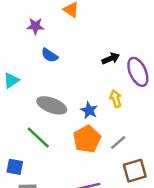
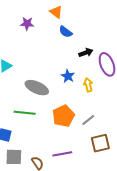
blue semicircle: (50, 55) -> (66, 32), moved
blue star: (89, 110) -> (68, 76), moved
green line: (38, 138) -> (25, 113), turned -40

